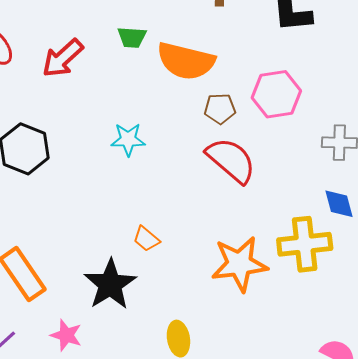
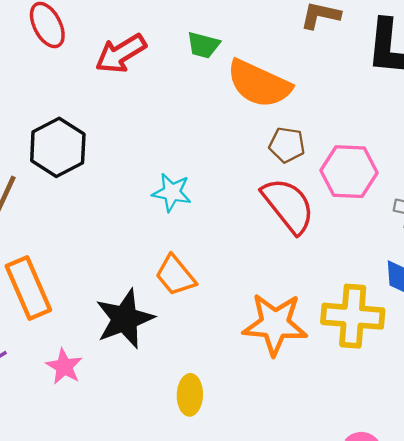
pink hexagon: (276, 94) -> (349, 172), moved
cyan star: (128, 139) -> (172, 192), moved
orange trapezoid: (146, 239) -> (175, 275), size x1.4

